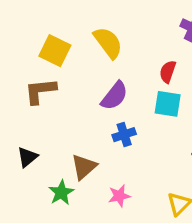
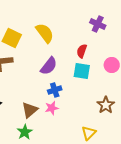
green star: (61, 193) -> (25, 132), moved
pink star: (119, 196) -> (52, 108), moved

